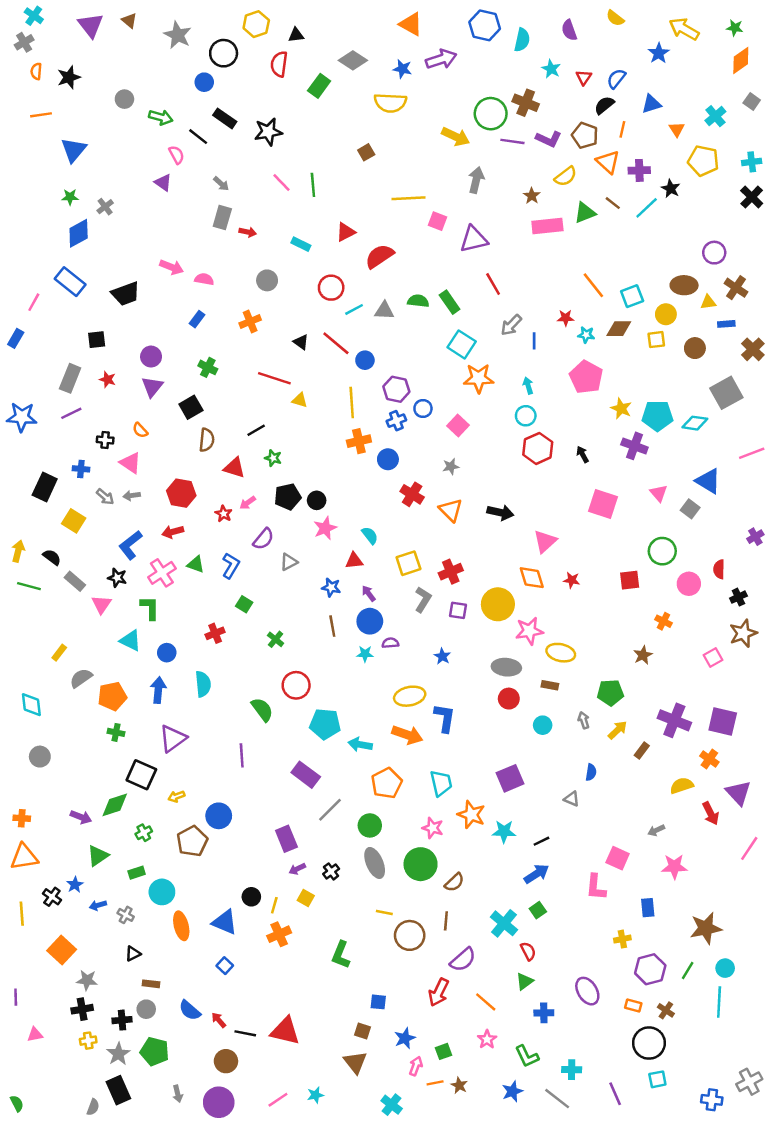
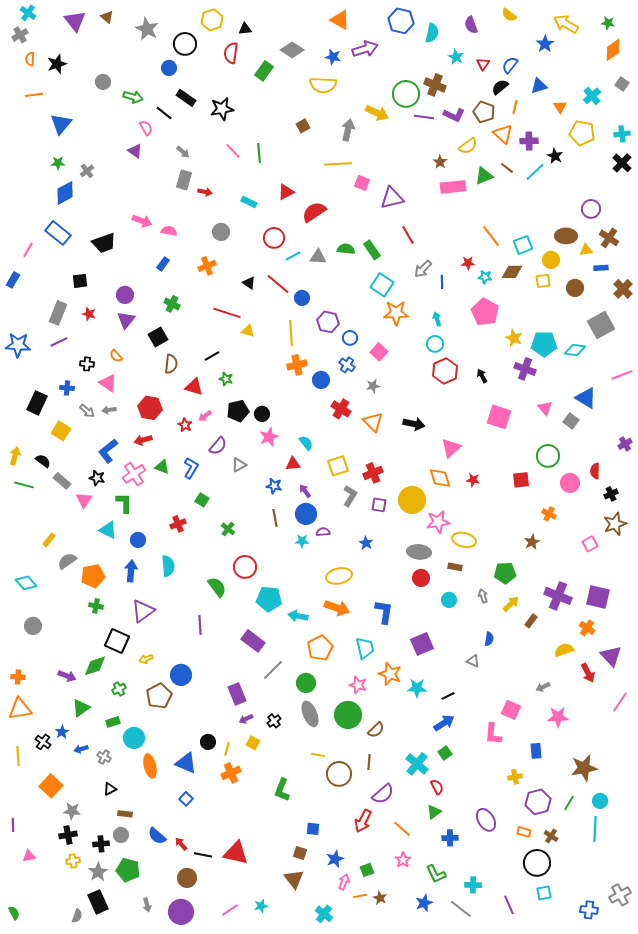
gray arrow: (476, 180) -> (348, 130), moved
blue cross: (396, 421) -> (347, 365), moved, turned -35
cyan diamond: (31, 705) -> (26, 583), turned -35
blue L-shape: (445, 718) -> (384, 612), moved

